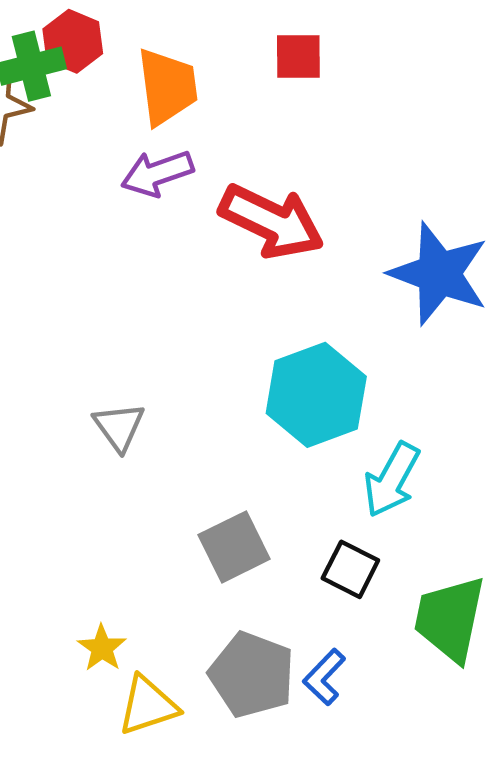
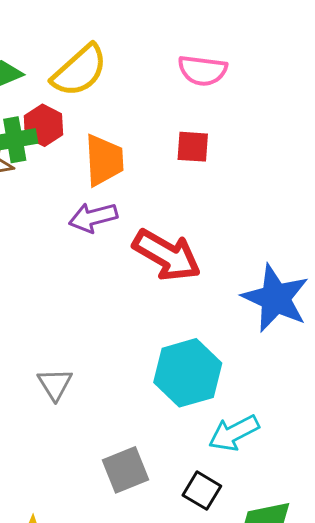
cyan arrow: (392, 480) -> (234, 433), turned 30

